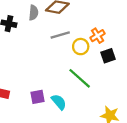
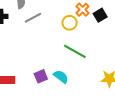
gray line: (60, 35) -> (33, 18), moved
black square: (108, 56) -> (100, 15), moved

